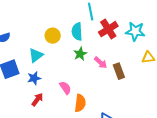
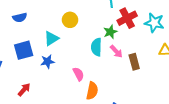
cyan semicircle: (77, 32) -> (96, 47), moved
green star: (80, 54) -> (110, 32), moved
red arrow: (37, 100) -> (24, 90), moved

